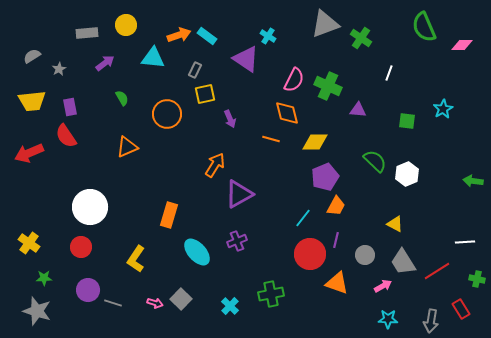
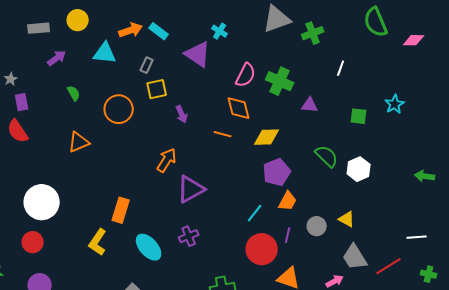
green cross: (361, 38) -> (313, 33), turned 35
gray star: (59, 69) -> (11, 79), moved
gray circle: (365, 255) -> (317, 226), moved
yellow L-shape: (136, 259) -> (98, 242), moved

